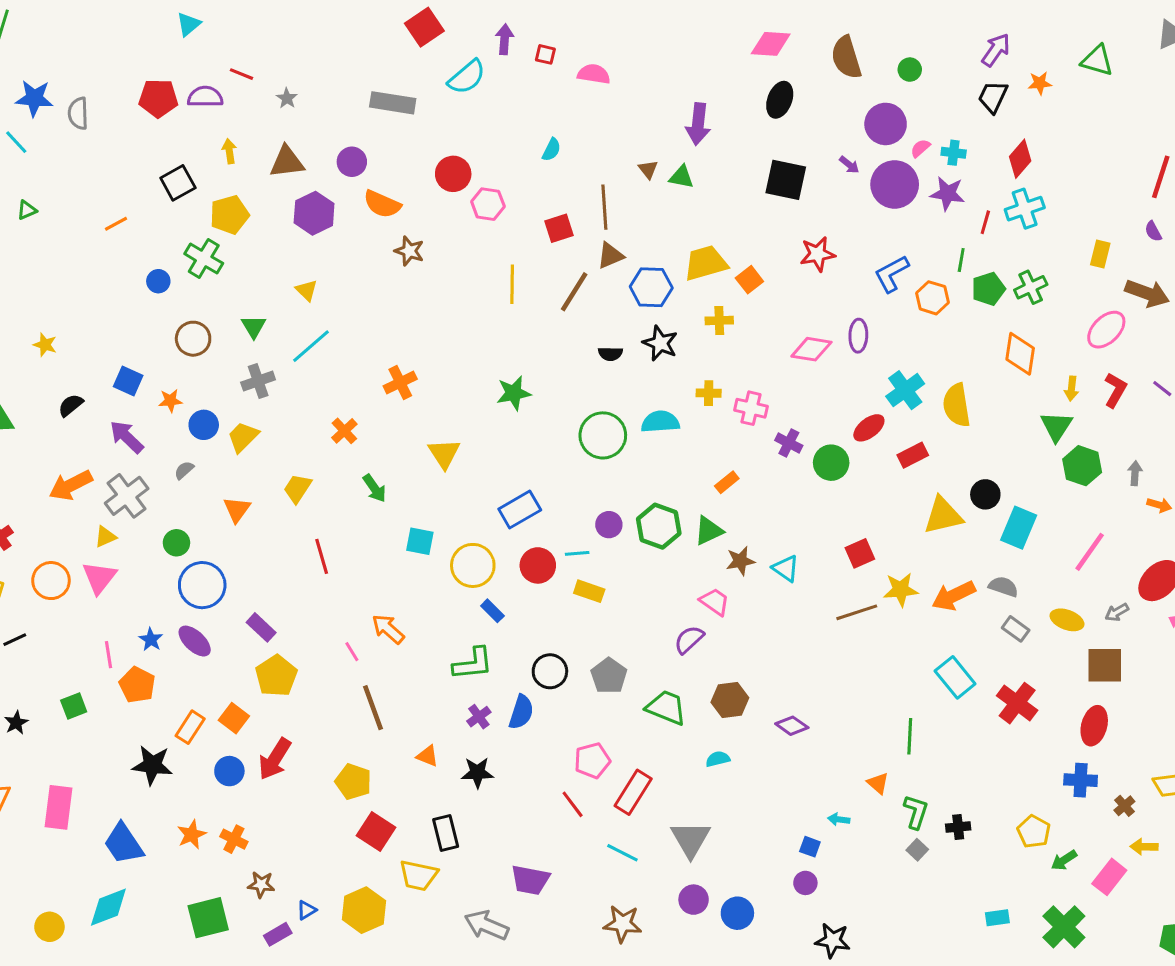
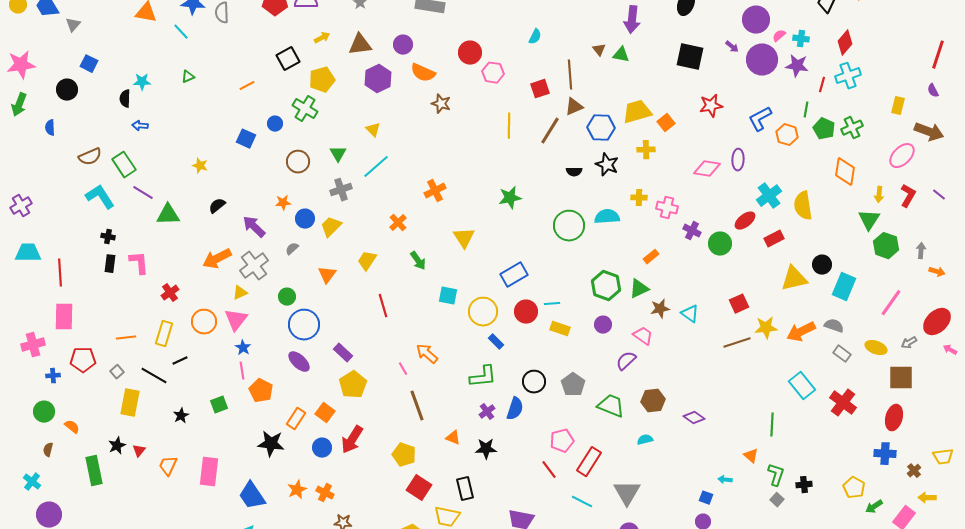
yellow arrow: (229, 151) -> (322, 38), turned 70
green pentagon: (988, 289) -> (824, 129), turned -30
blue square: (128, 381) -> (246, 139), moved
purple circle: (609, 525) -> (603, 325), moved
blue star: (151, 640) -> (243, 348), moved

